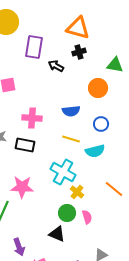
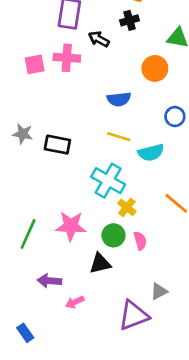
pink cross: (32, 118) -> (67, 58), moved
blue circle: (101, 124) -> (175, 117), moved
pink star: (22, 187) -> (71, 226), moved
black triangle: (57, 234) -> (100, 263), turned -36
purple arrow: (19, 247) -> (49, 281), turned 114

